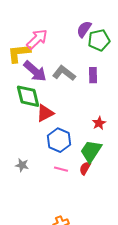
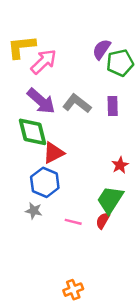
yellow L-shape: (19, 53) -> (21, 47), moved
blue hexagon: (59, 140) -> (45, 182), moved
gray star: (22, 165) -> (34, 211), moved

